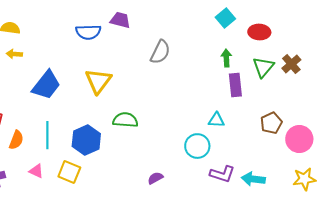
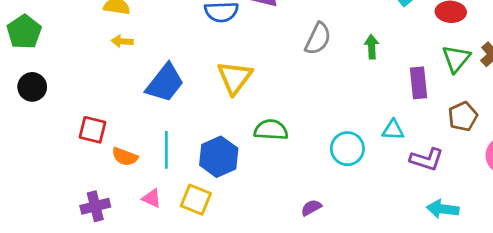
green arrow: (226, 58) -> (372, 47), moved
brown pentagon: (271, 123) -> (463, 116), moved
orange semicircle: (16, 140) -> (125, 157), turned 90
cyan circle: (197, 146) -> (347, 149), moved
purple L-shape: (222, 174) -> (427, 159), moved

